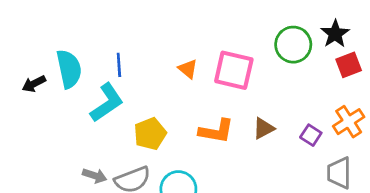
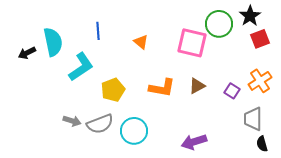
blue line: (119, 65) -> (98, 31), moved
pink square: (234, 70) -> (192, 43), moved

